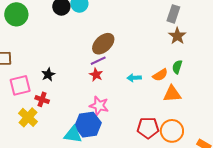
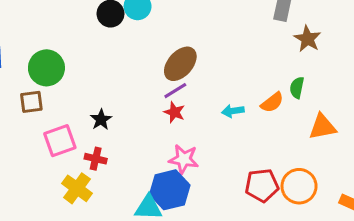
green circle: (16, 14) -> (46, 68), moved
brown star: (177, 36) -> (307, 39), moved
orange triangle: (172, 94) -> (322, 127), moved

